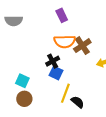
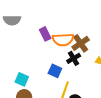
purple rectangle: (62, 15) -> (45, 34), moved
black cross: (53, 61) -> (74, 58), moved

